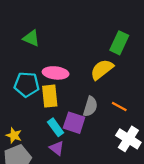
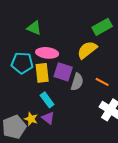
green triangle: (31, 38) -> (34, 28), moved
green rectangle: (119, 43) -> (102, 27), turned 36
purple square: (74, 123) -> (63, 72), moved
yellow star: (14, 135) -> (31, 119), moved

